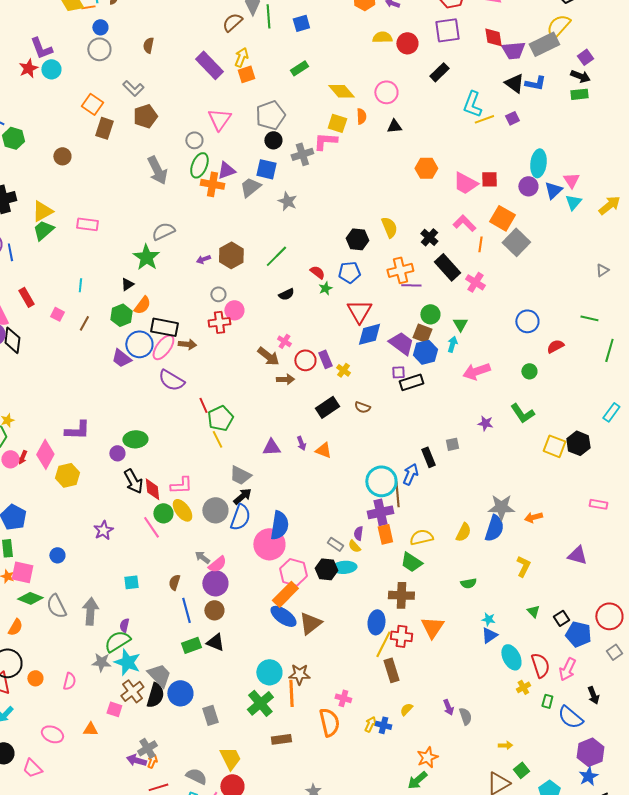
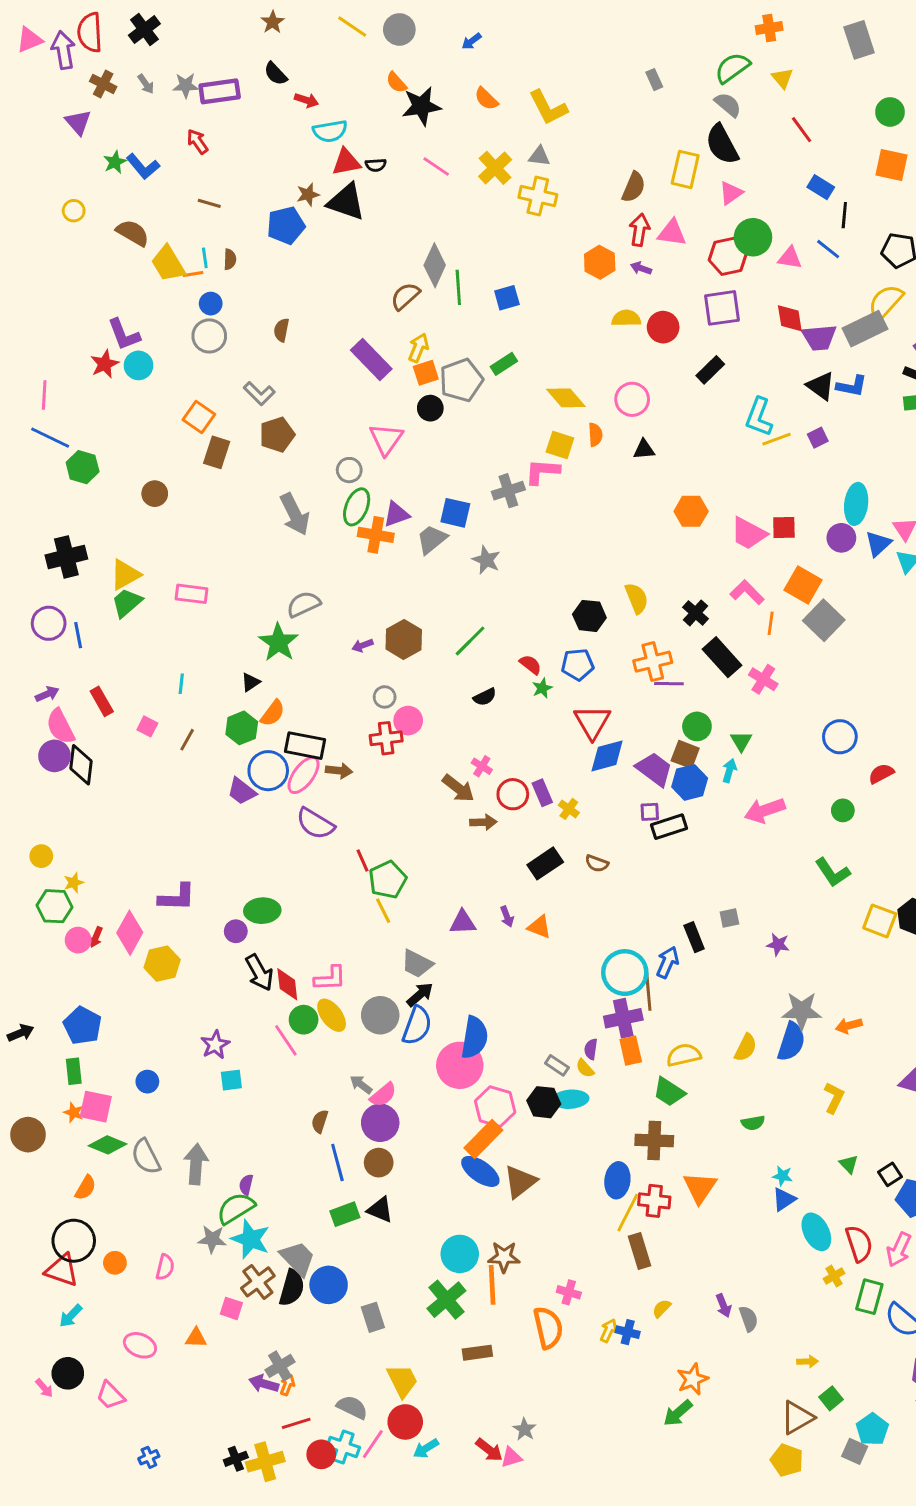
gray pentagon: (270, 115) -> (461, 380), moved
black circle: (273, 140) -> (430, 408), moved
purple star: (485, 423) -> (778, 945), moved
cyan square: (131, 582) -> (231, 1080), moved
green rectangle: (547, 701) -> (869, 1297), size x1.6

